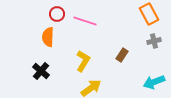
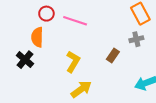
gray cross: (154, 41) -> (136, 39), moved
black cross: (41, 71) -> (25, 60), moved

